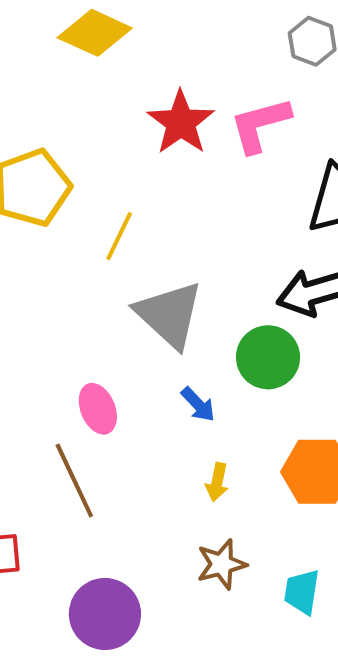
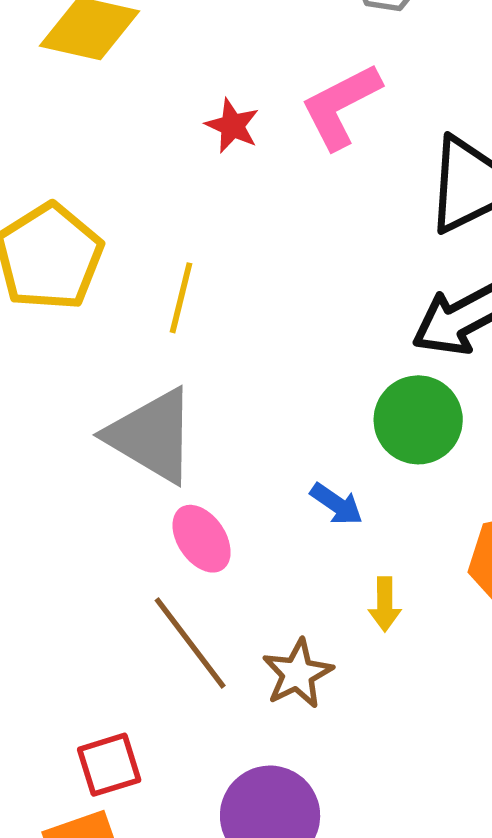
red star: (181, 122) -> (232, 126), size x0.6
gray triangle: (169, 314) -> (152, 436), moved
brown star: (222, 564) -> (298, 674), moved

